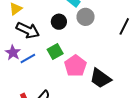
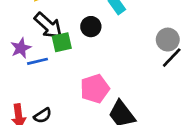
gray circle: (86, 17) -> (168, 40), moved
green square: (55, 52) -> (62, 42), moved

